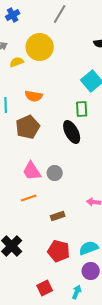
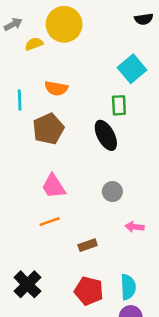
gray circle: (55, 173) -> (112, 192), moved
cyan semicircle: (89, 248) -> (128, 287), turned 108

